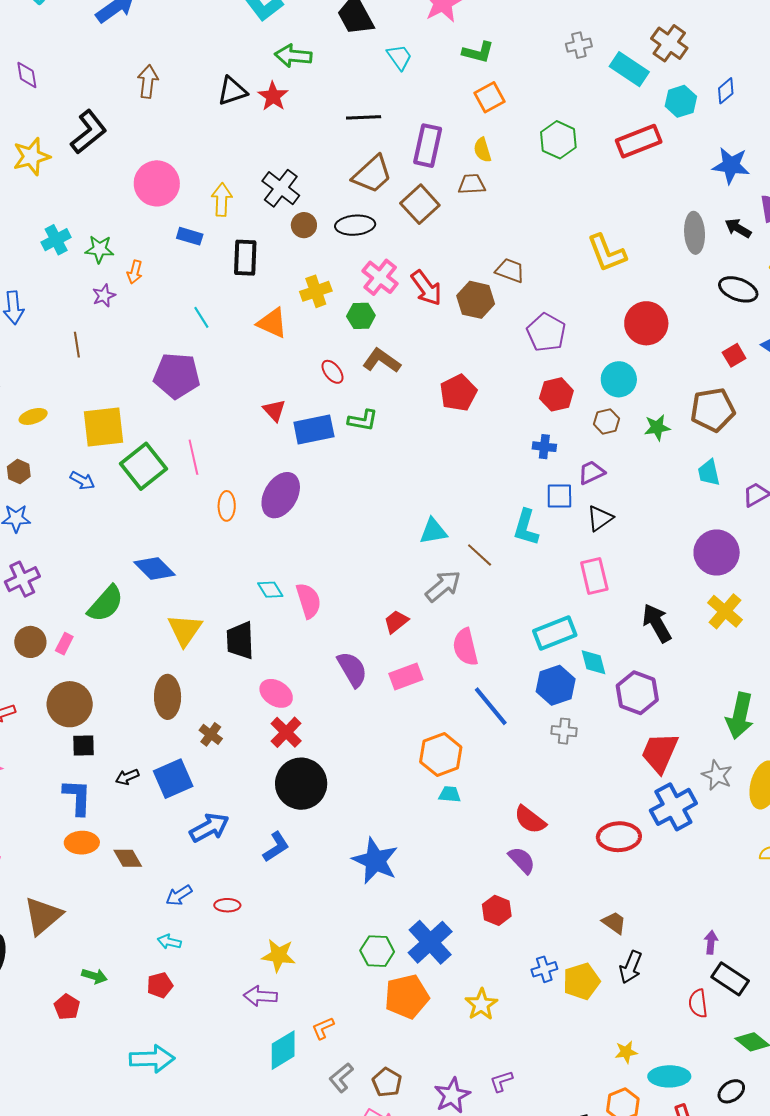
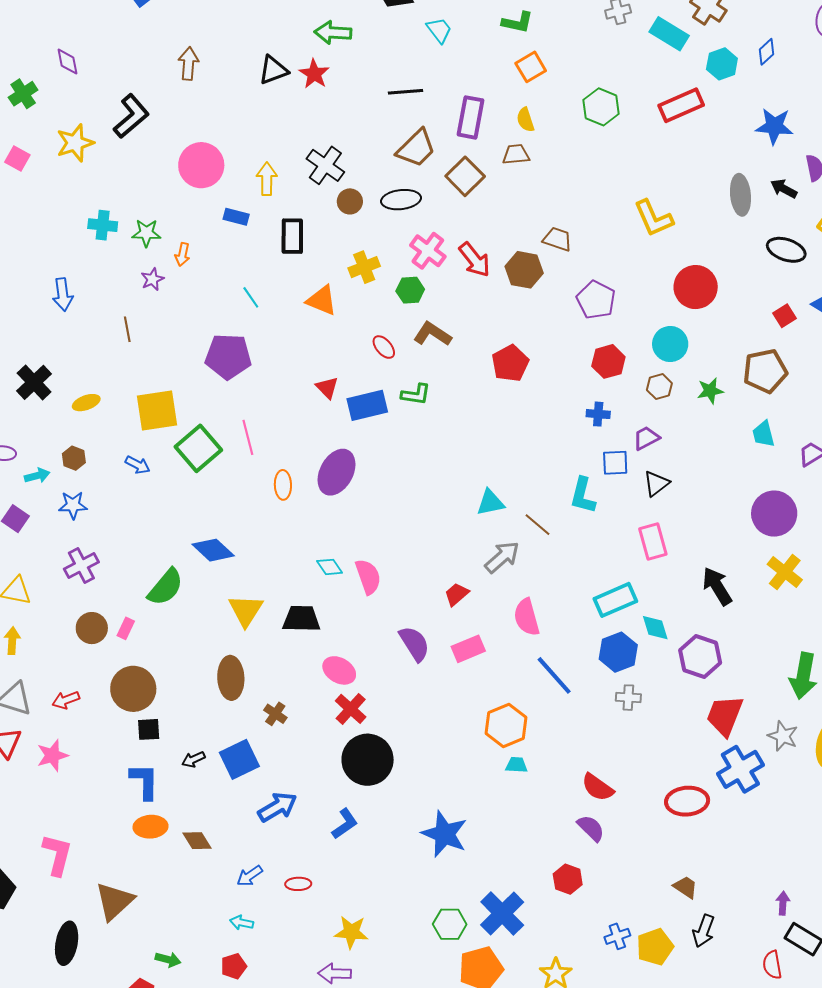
cyan cross: (56, 240) -> (103, 225), turned 36
black trapezoid: (240, 640) -> (301, 619), turned 96

